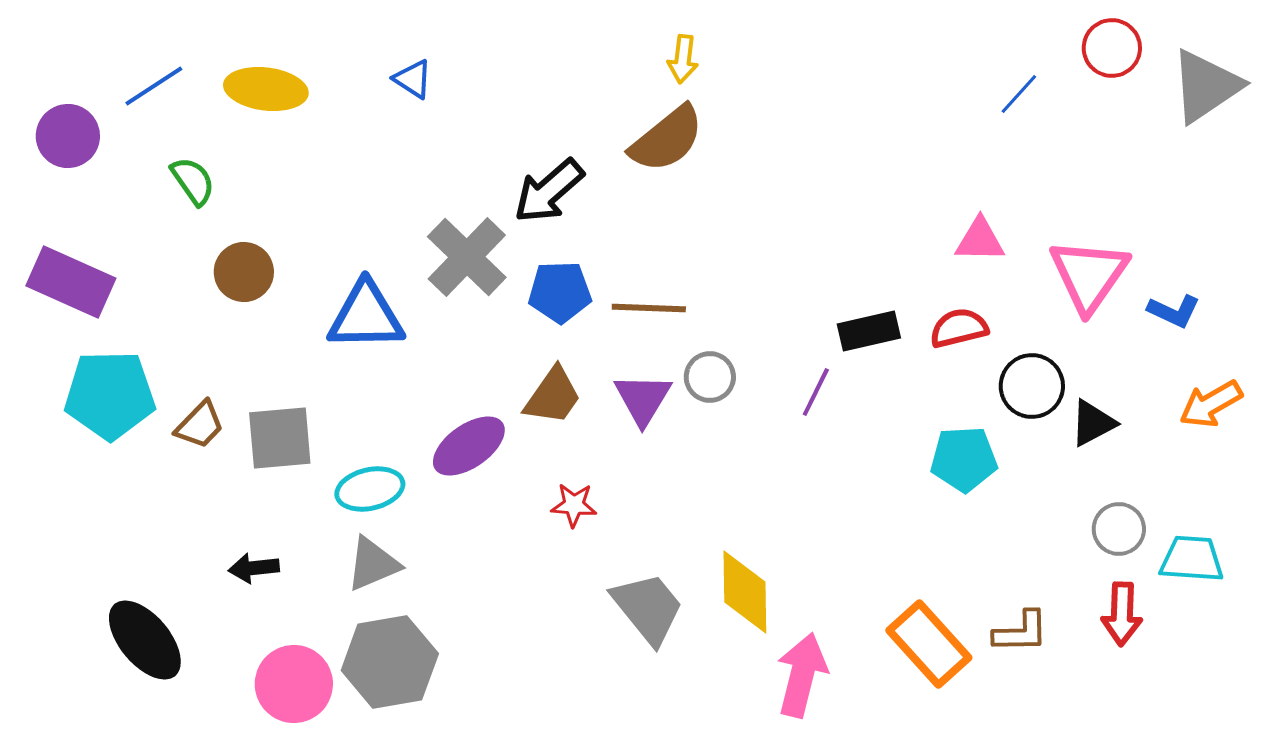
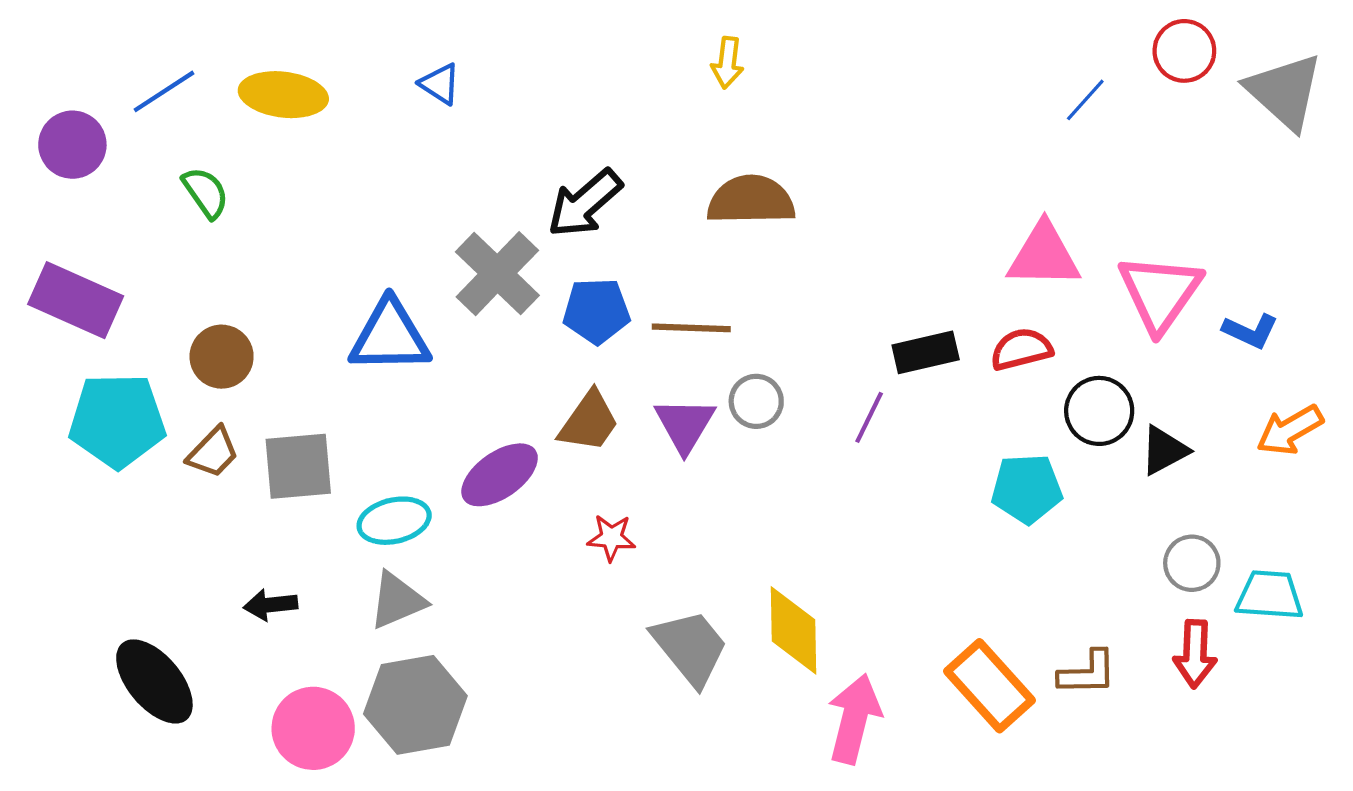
gray triangle: (1206, 86) -> (1285, 91), turned -44
brown semicircle: (667, 139) -> (751, 200), moved, turned -142
pink triangle: (980, 240) -> (1044, 255), size x1.4
brown circle: (244, 272) -> (222, 357), moved

